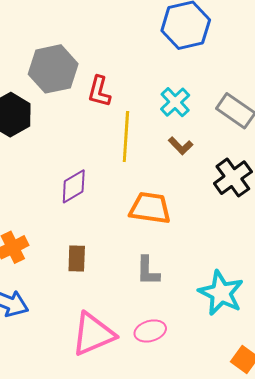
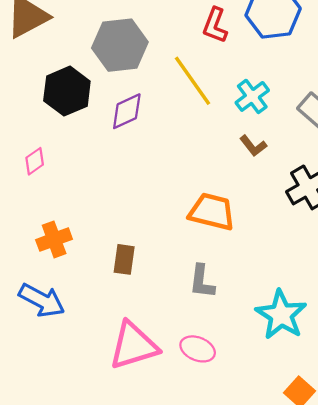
red L-shape: (99, 91) -> (215, 25), moved
yellow line: (126, 136) -> (192, 81), moved, turned -45
purple diamond: (74, 186) -> (127, 111), moved
pink ellipse: (150, 331) -> (198, 349), turned 32

